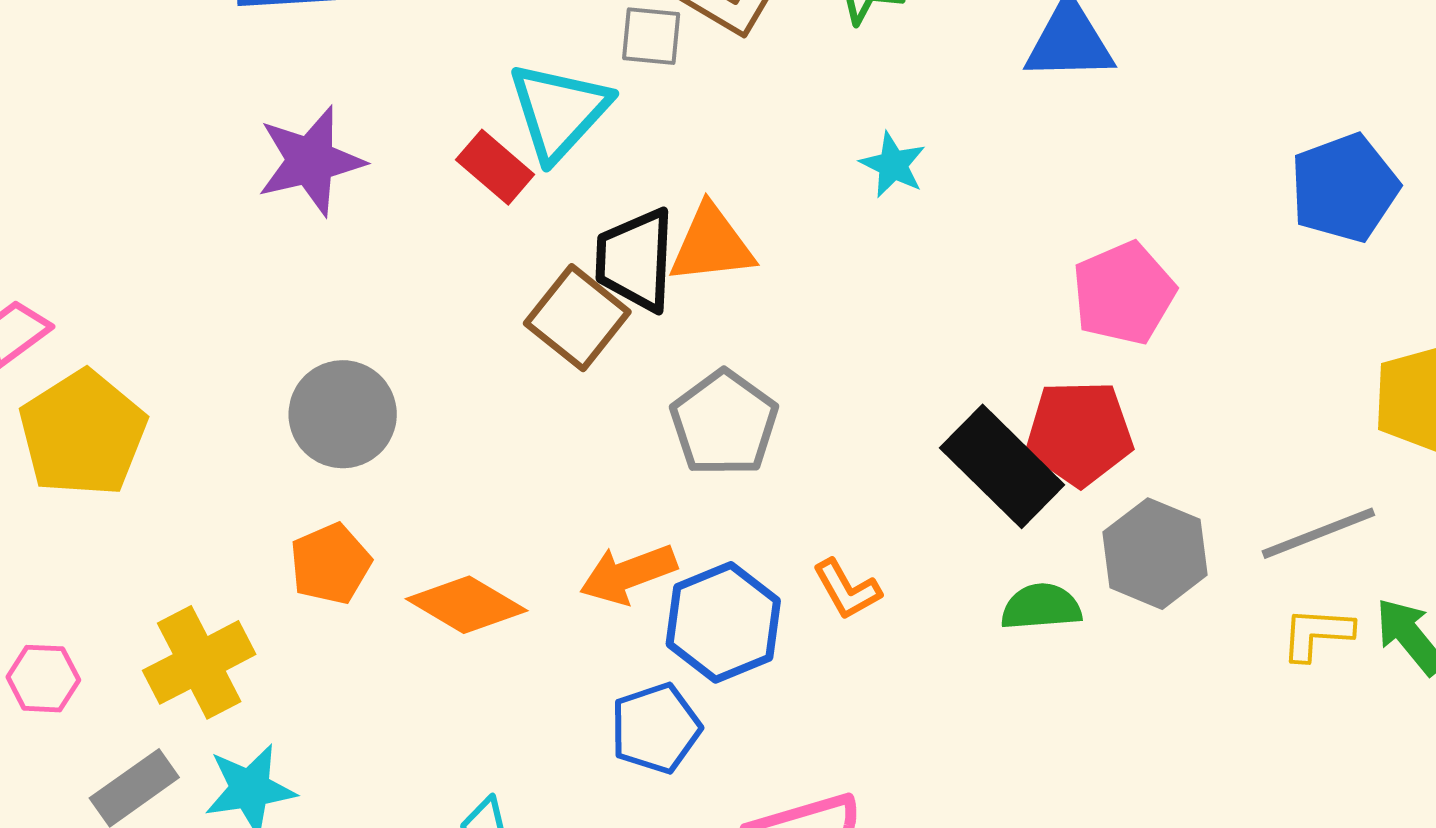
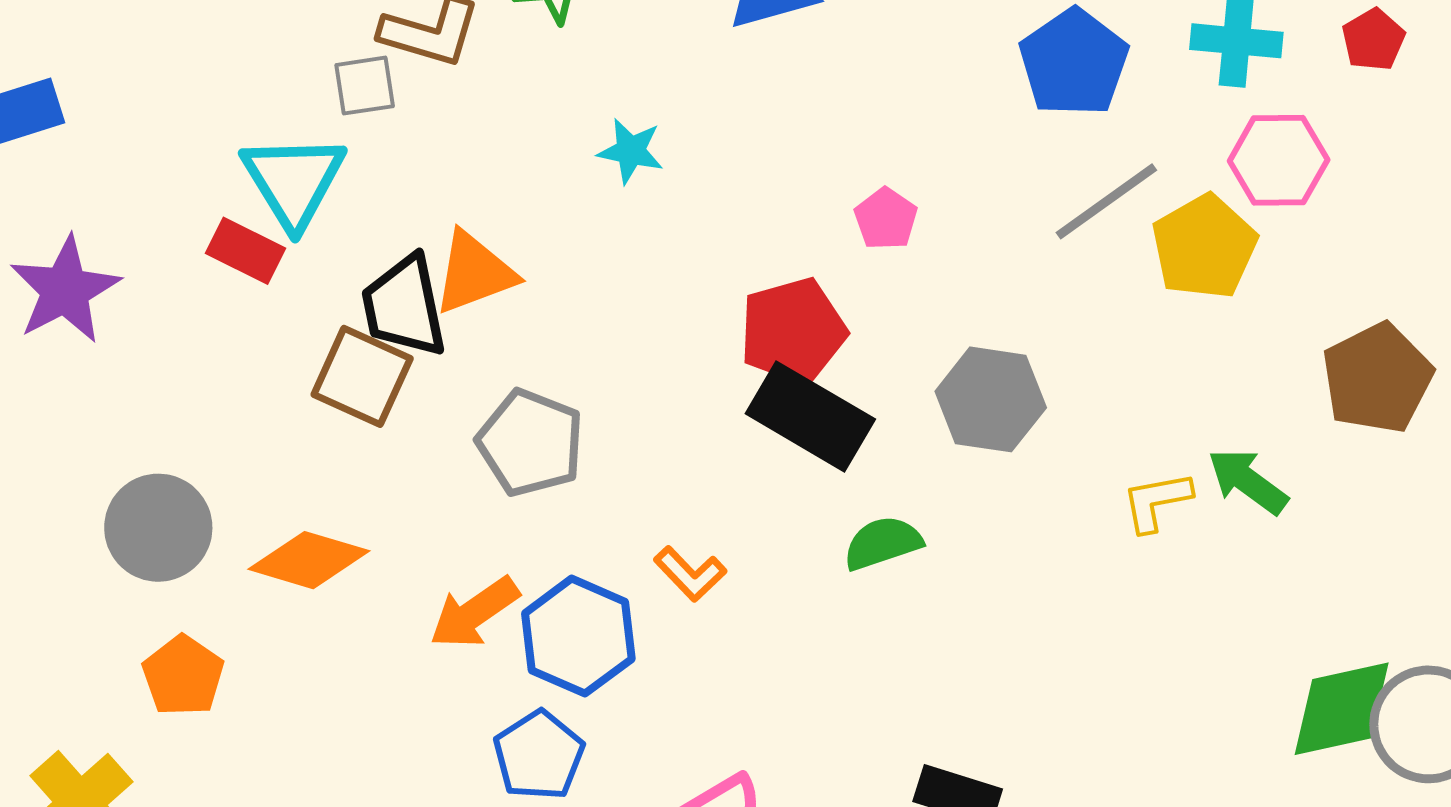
pink pentagon: (1124, 293) -> (886, 219), size x0.6
red pentagon: (1079, 433) -> (793, 331), moved
gray line: (1318, 533) -> (1106, 201), moved
gray hexagon: (1155, 554) -> (991, 399), moved
orange diamond: (467, 605) -> (309, 560), moved

